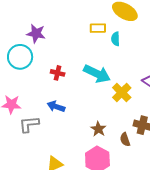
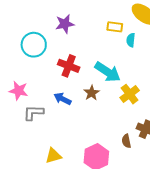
purple star: (36, 33) -> (65, 24), moved, turned -30
red cross: (58, 73) -> (69, 66), size x1.5
brown star: (98, 129) -> (92, 93), moved

